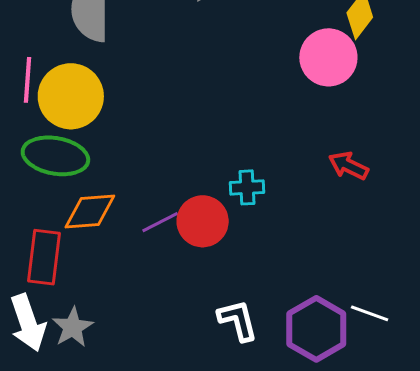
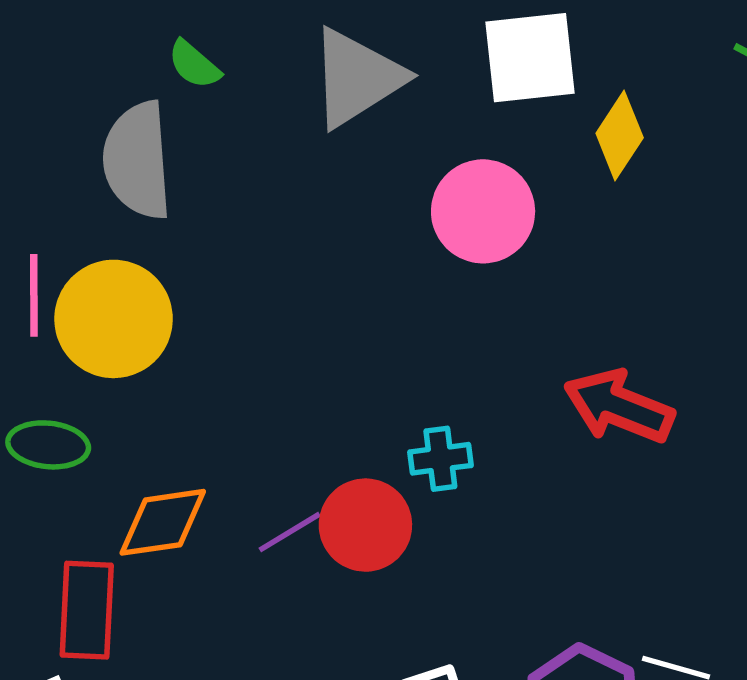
pink circle: (328, 57) -> (483, 211), moved
green ellipse: (55, 156) -> (48, 445), moved, size x0.7
red arrow: (348, 166) -> (619, 406), size x1.5

